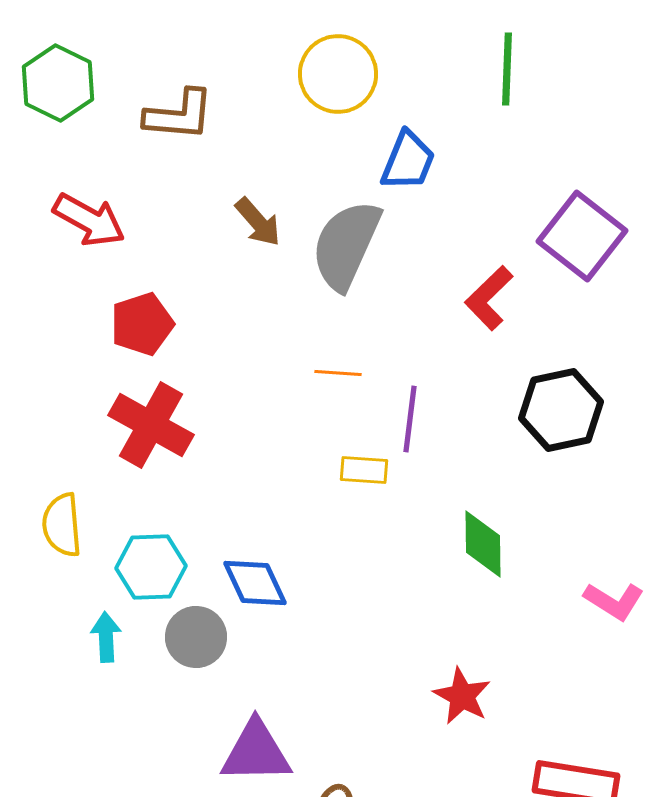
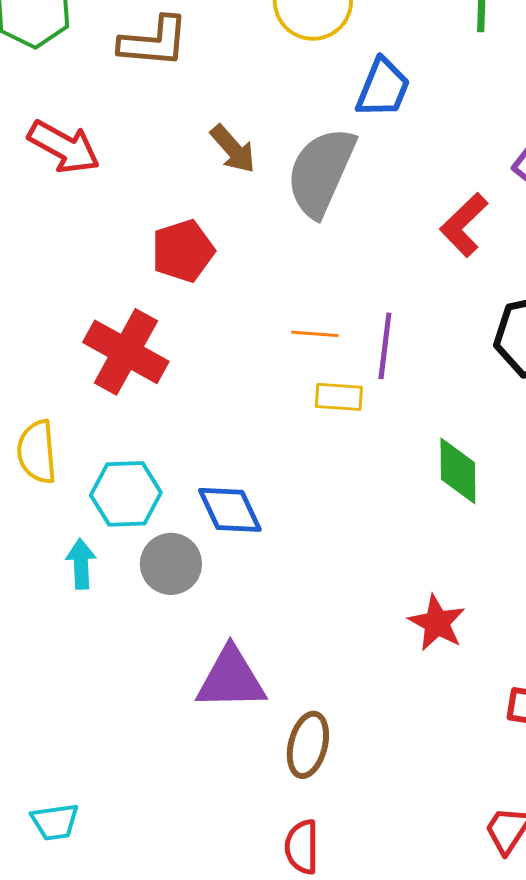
red pentagon: (142, 324) -> (183, 251), moved
orange line: (338, 373) -> (315, 334), moved

